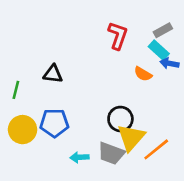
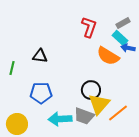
orange semicircle: (143, 74) -> (108, 56), size x1.6
yellow circle: (23, 130) -> (17, 124), moved
cyan arrow: (79, 157) -> (60, 119), size x1.6

